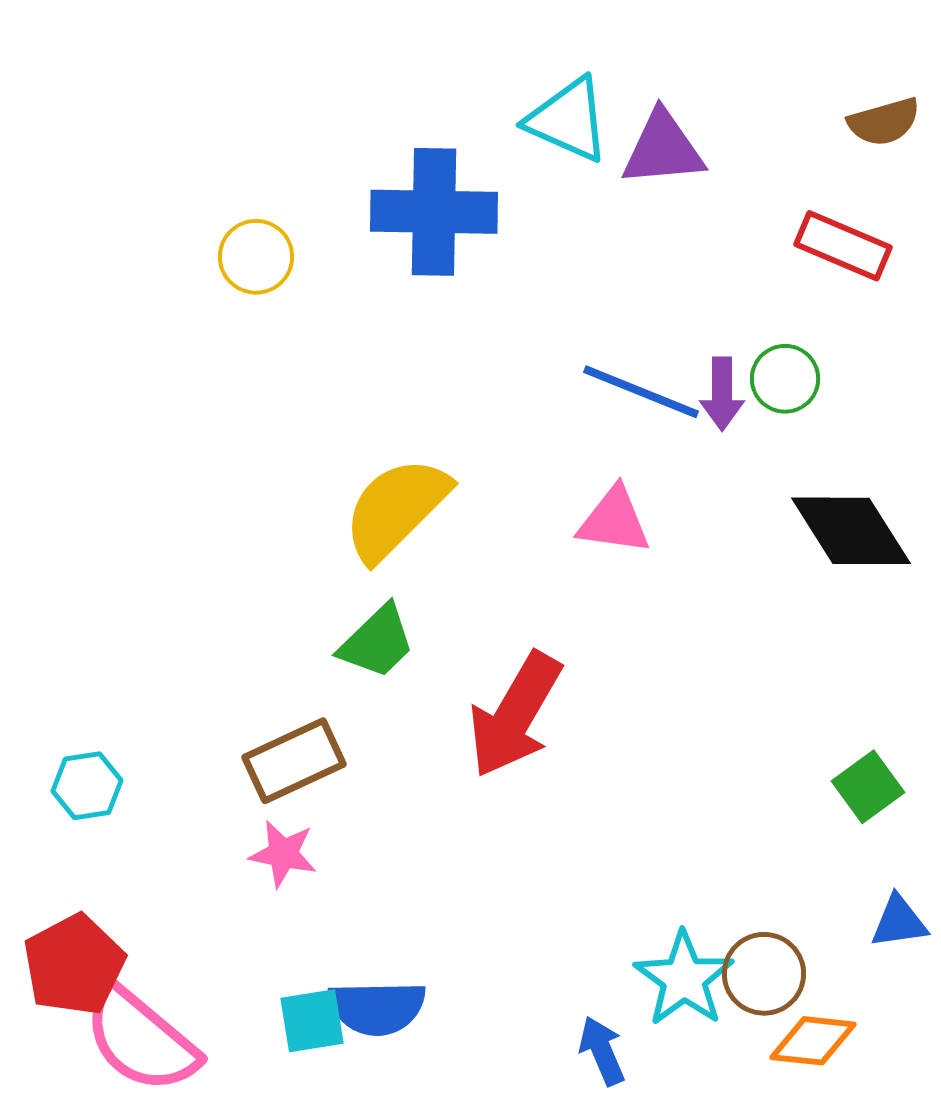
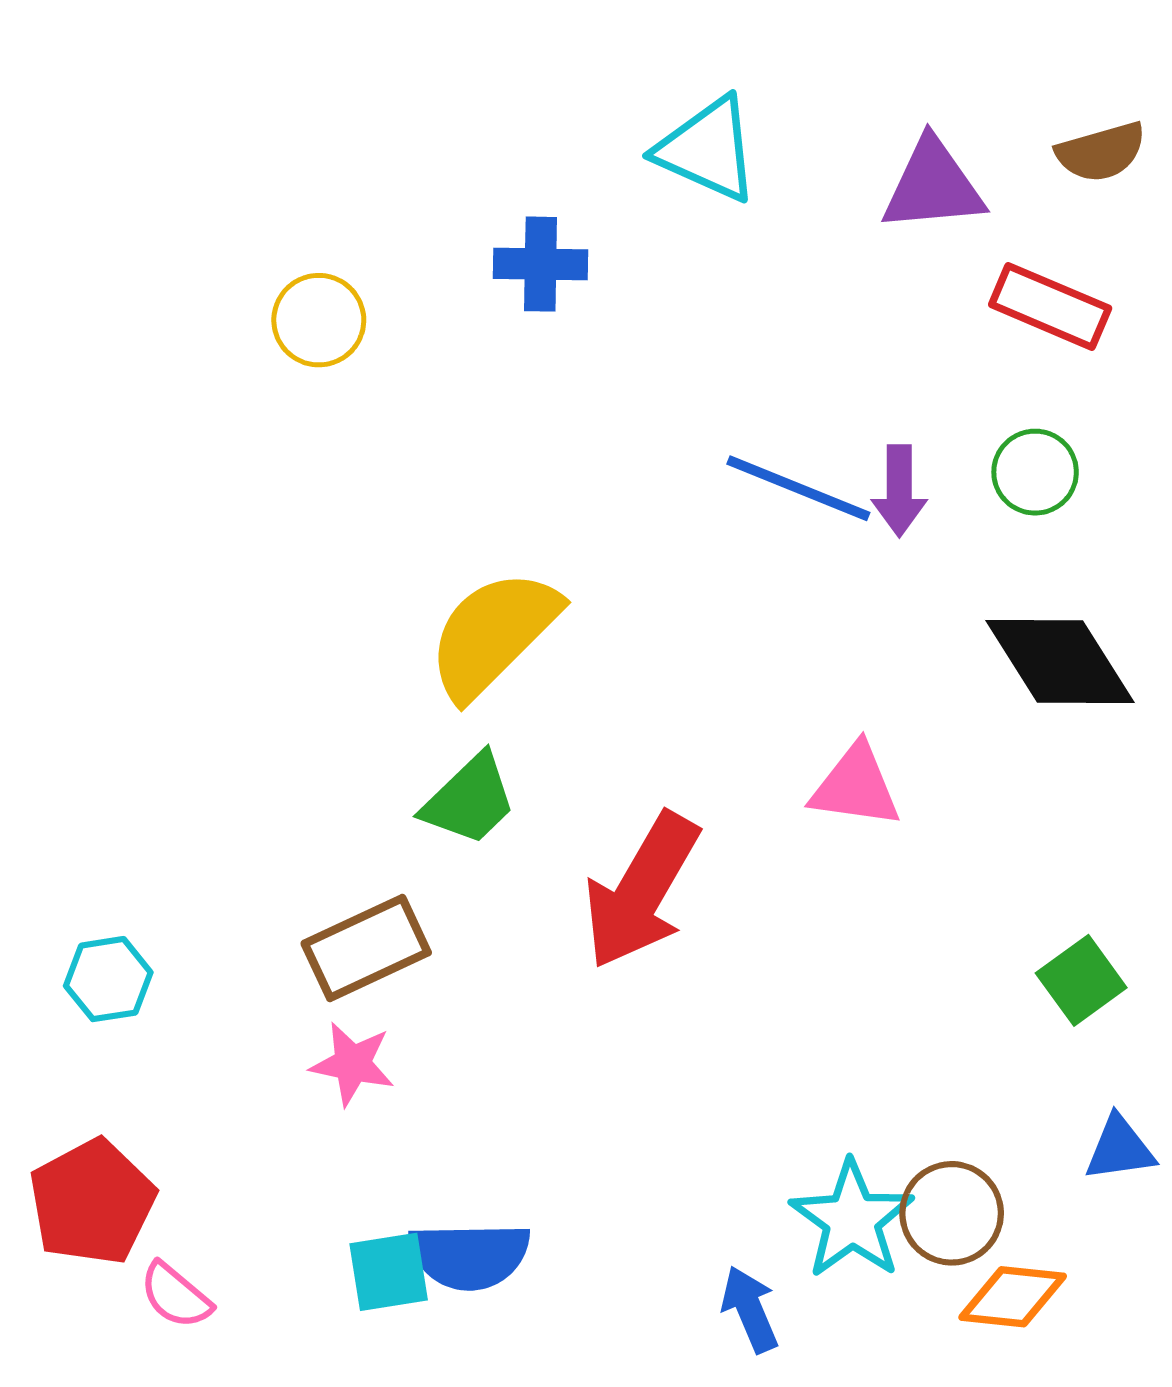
purple triangle: (663, 149) -> (933, 186), moved
blue cross: (434, 212) -> (541, 264), size x0.6
green circle: (785, 379) -> (1035, 472), moved
pink triangle: (614, 521) -> (856, 786), moved
pink semicircle: (141, 1040) -> (176, 1296), size x0.5

